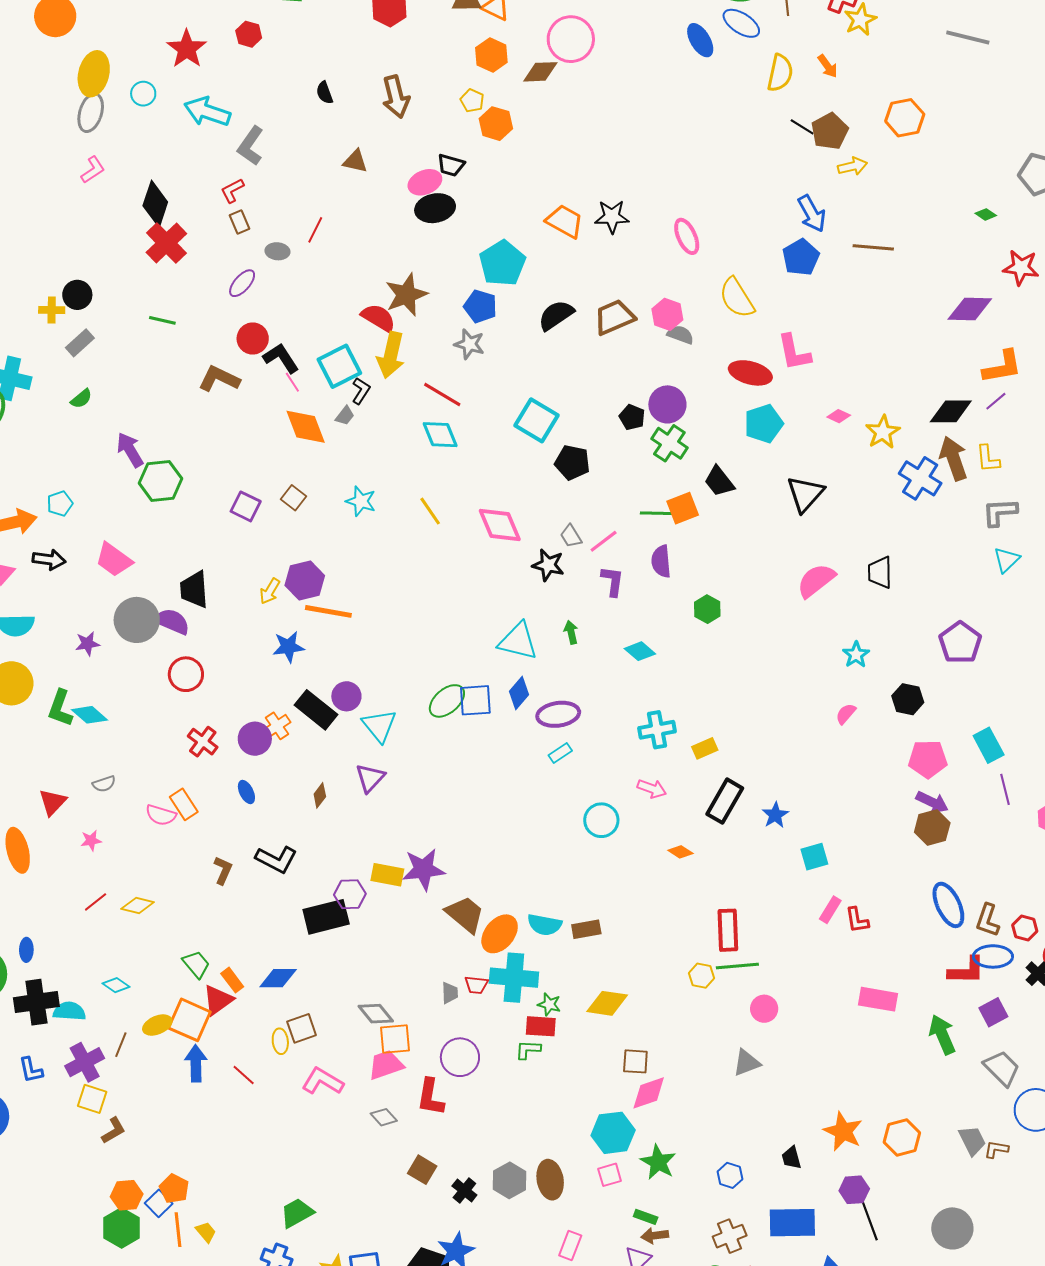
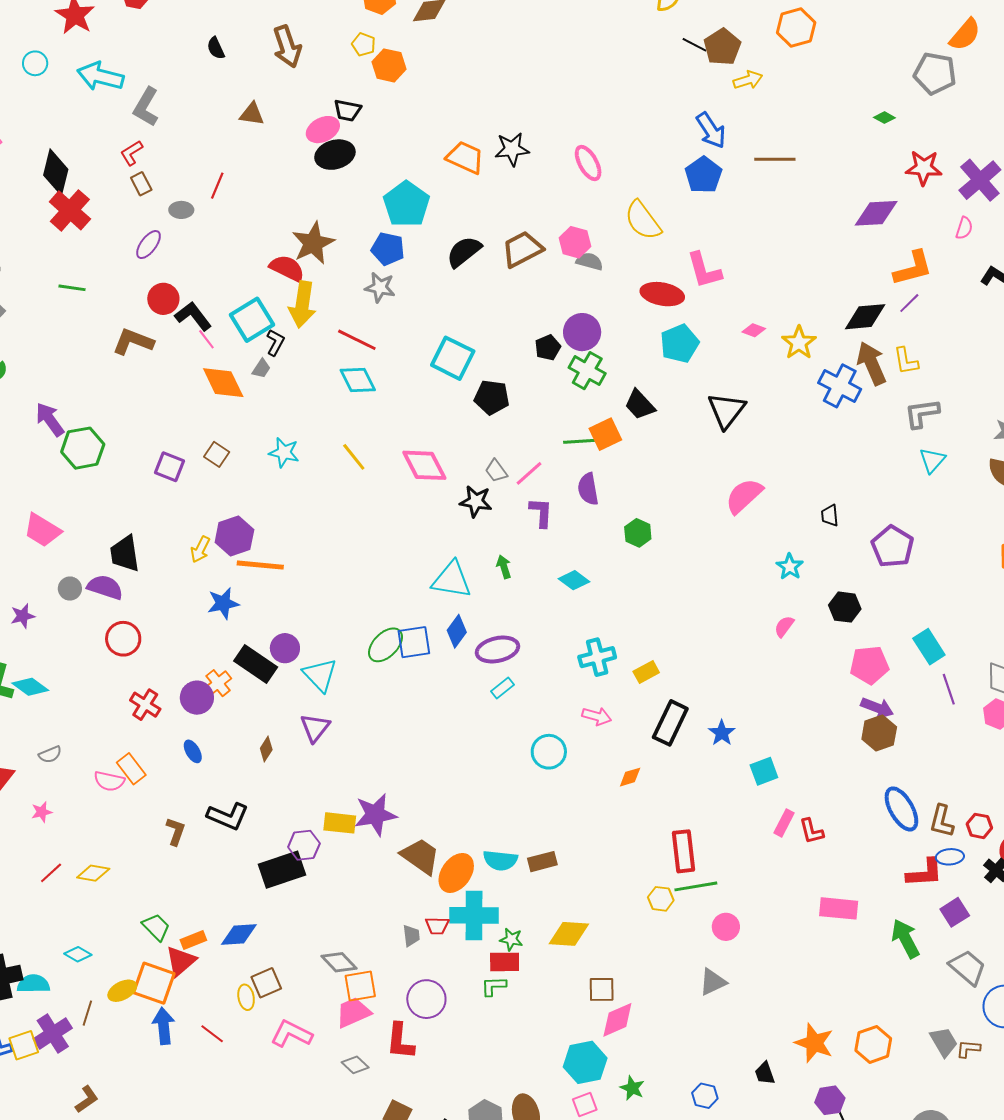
black pentagon: (632, 417) -> (548, 347), turned 30
black trapezoid: (880, 572) -> (830, 516), moved, size x0.7
gray circle: (137, 620) -> (70, 589), size x0.5
orange diamond: (680, 852) -> (630, 777), turned -45
blue ellipse: (993, 956) -> (950, 857), size x0.7
orange rectangle: (232, 980) -> (193, 940), turned -70
yellow square: (92, 1099) -> (24, 1045), moved, turned -32
green star: (658, 1162) -> (632, 1088), size x0.7

